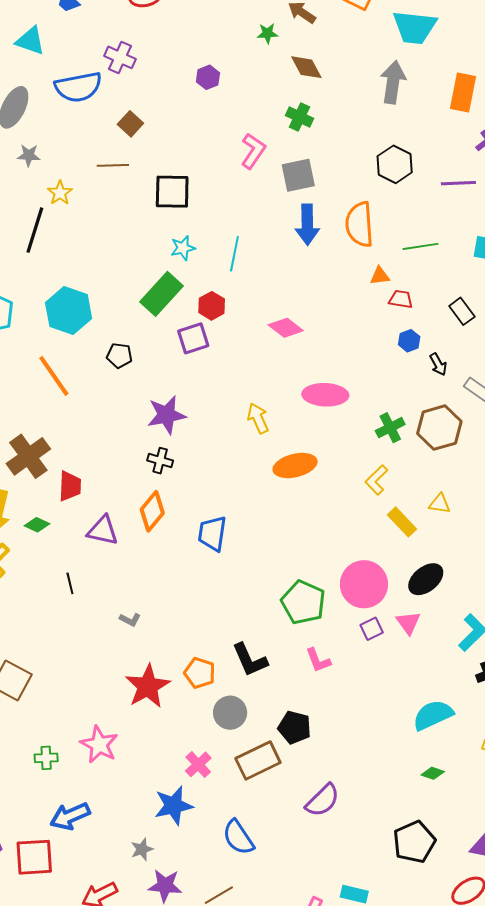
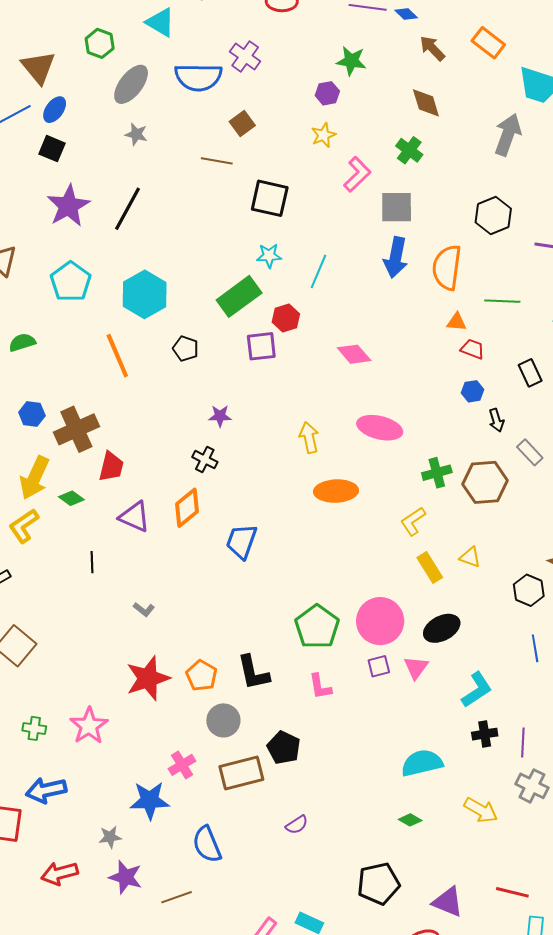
green star: (268, 33) -> (351, 61), moved, size x1.4
yellow star: (60, 193) -> (323, 135), moved
purple star: (166, 415) -> (220, 416), size x0.6
purple semicircle: (323, 800) -> (297, 825), size x0.6

